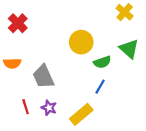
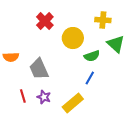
yellow cross: (125, 12) -> (103, 20), moved, turned -35
red cross: (18, 23) -> (45, 21), moved

